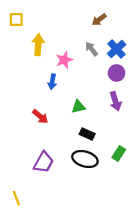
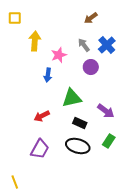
purple circle: (117, 73) -> (91, 67), moved
purple arrow: (115, 101) -> (106, 111), moved, turned -36
green triangle: (78, 107) -> (72, 98), size x1.5
red arrow: (40, 117) -> (42, 116), moved, turned 112

